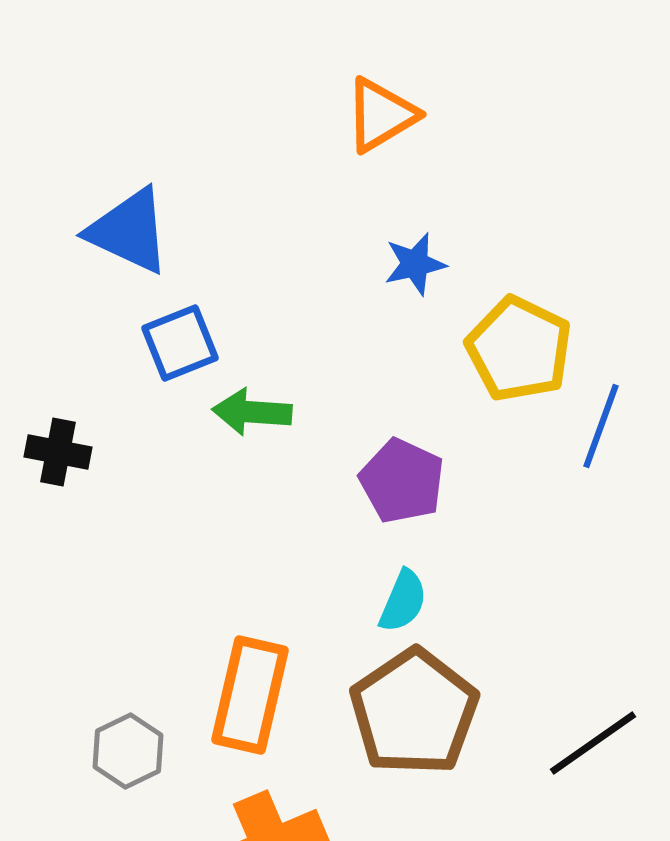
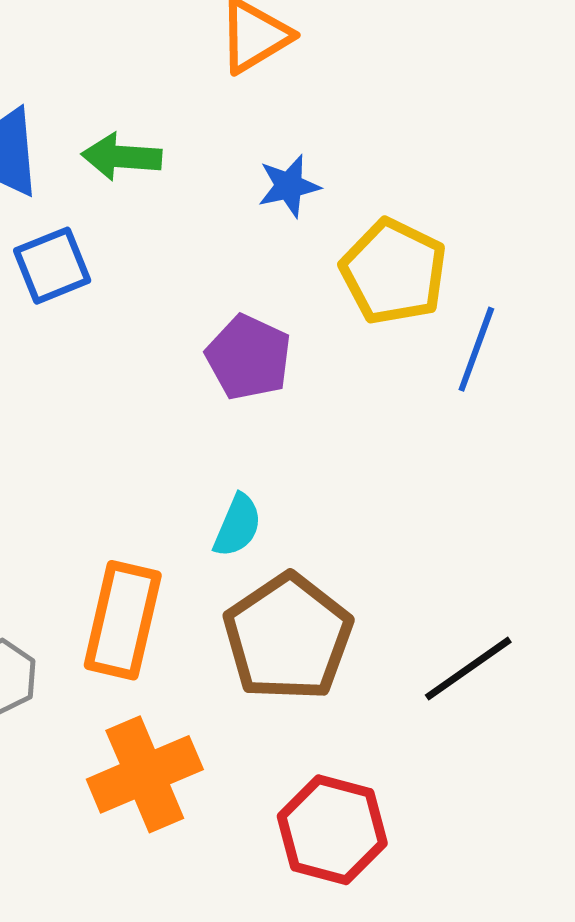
green arrow: (252, 412) -> (122, 157), moved
purple pentagon: (402, 481) -> (249, 357), moved
cyan semicircle: (403, 601) -> (238, 526), moved

